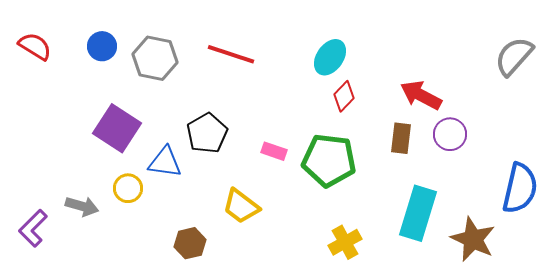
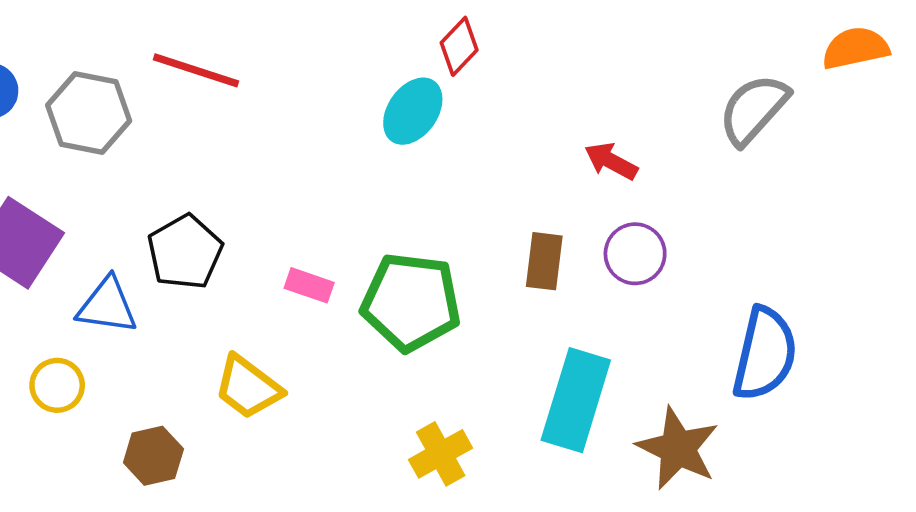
red line: (231, 54) -> (196, 70), moved
red arrow: (421, 95) -> (611, 161), moved, size x0.7
red diamond: (344, 96) -> (459, 46), moved
yellow circle: (128, 188) -> (57, 385), moved

